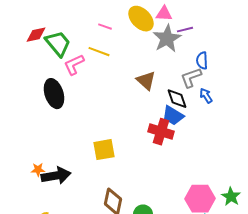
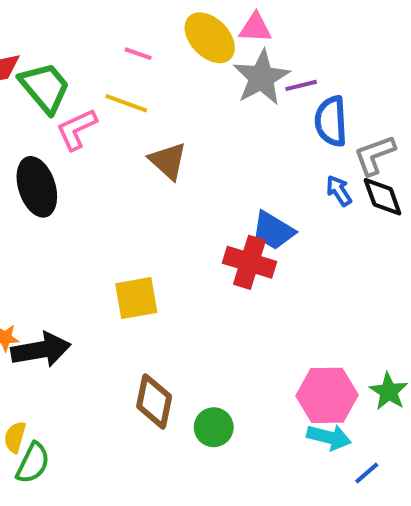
purple line: (185, 30) -> (301, 85), moved
blue semicircle: (202, 61) -> (331, 121), size x1.4
gray L-shape: (191, 78) -> (375, 155), moved
brown triangle: (146, 81) -> (168, 161), moved
black diamond: (177, 99) -> (383, 197), moved

